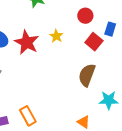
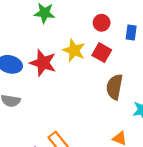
yellow star: (56, 36) -> (74, 50), size x1.5
red square: (94, 42) -> (102, 53), moved

